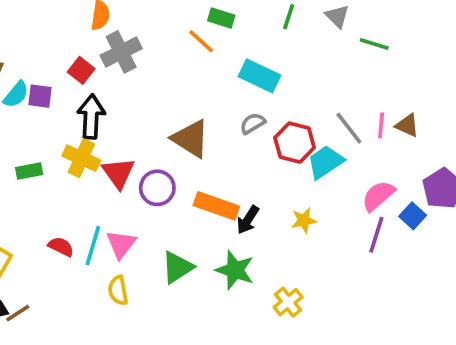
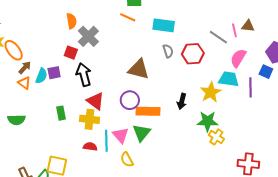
gray semicircle: (253, 123) -> (168, 51), turned 120
yellow cross: (81, 158) -> (89, 119), moved
cyan trapezoid: (325, 162) -> (229, 79), moved, turned 60
green rectangle: (29, 171) -> (61, 113), turned -72
red triangle: (118, 173) -> (95, 101), moved
pink semicircle: (378, 196) -> (238, 58), moved
orange rectangle: (216, 206) -> (148, 111), moved
yellow star: (304, 220) -> (211, 92), size x1.5
green triangle: (177, 267) -> (142, 133), moved
green star: (235, 270) -> (208, 121), moved

